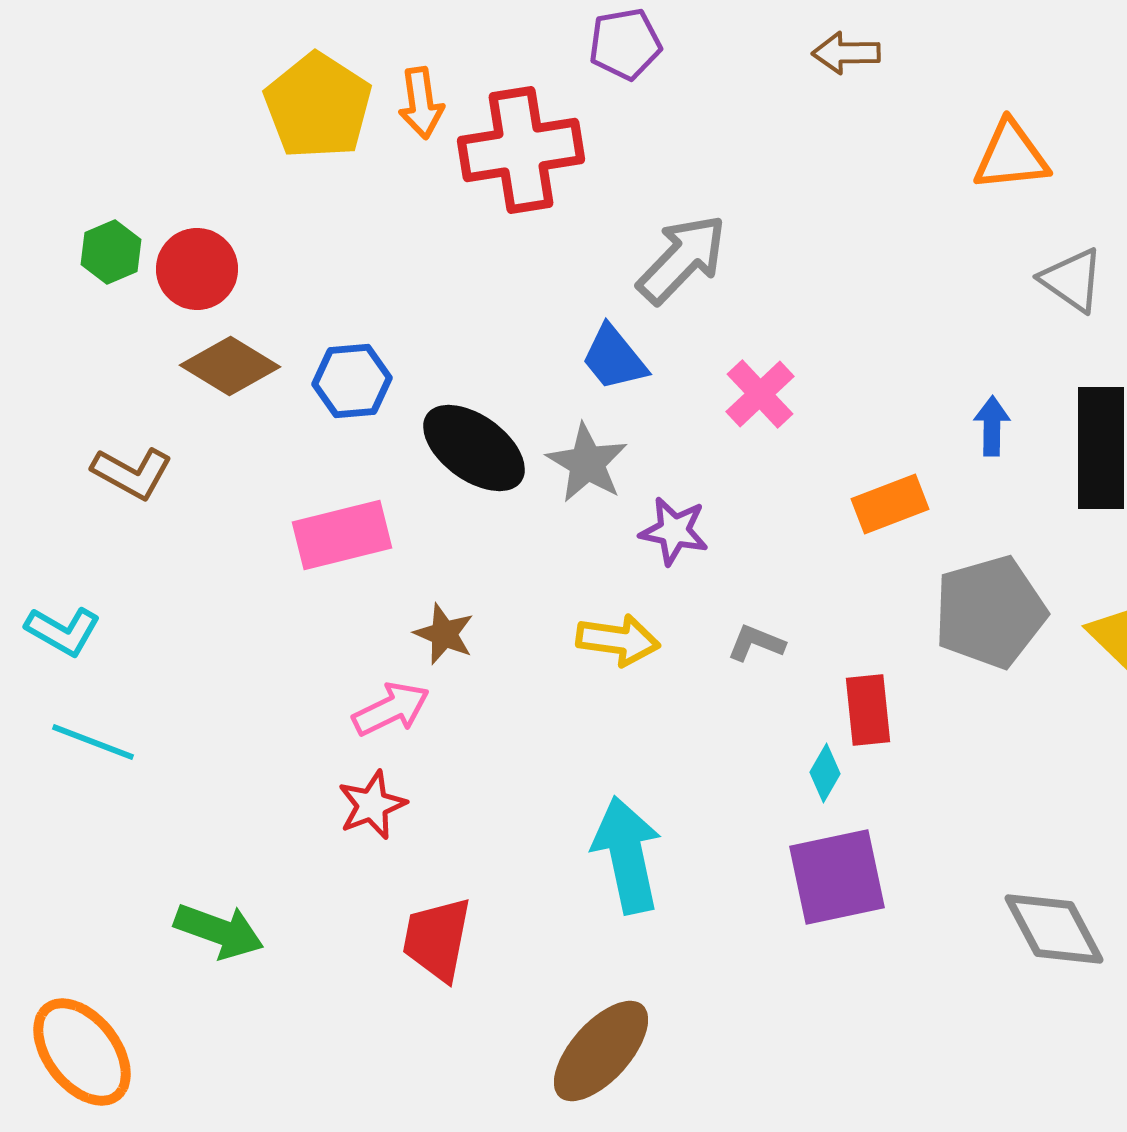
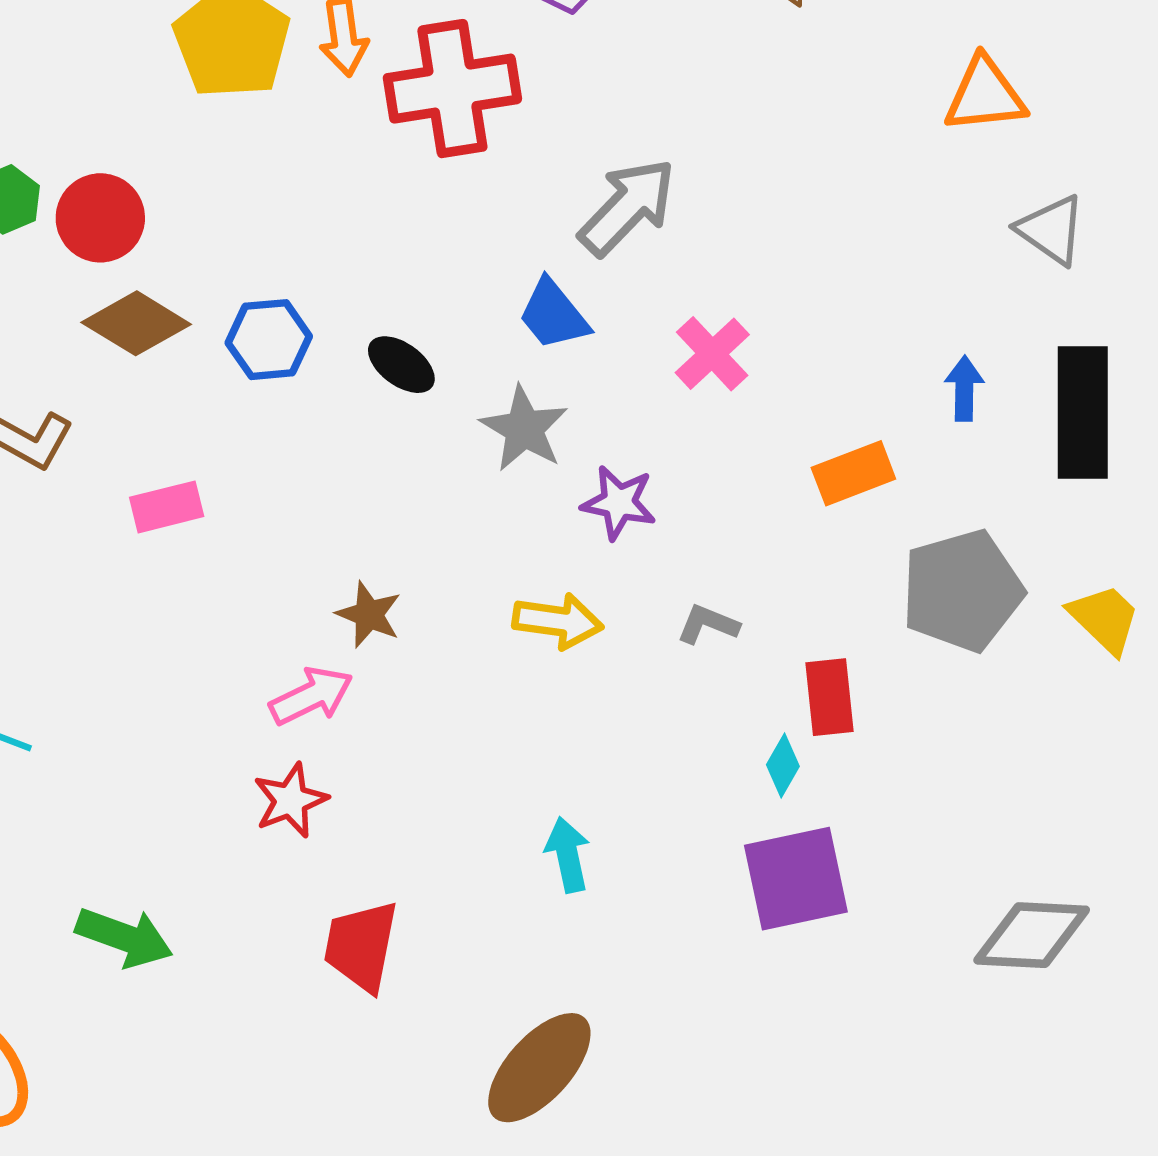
black ellipse: (474, 448) -> (401, 365), moved, size x0.6
pink rectangle: (342, 535) -> (167, 507), moved, size x0.7
cyan arrow: (627, 855) -> (568, 855), size x0.6
gray diamond: (1054, 929) -> (1032, 935), turned -59

